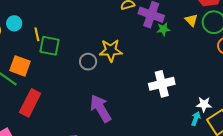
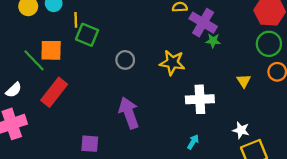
yellow triangle: (191, 20) -> (244, 81), moved
yellow star: (111, 50) -> (172, 63), moved
orange square: (20, 66) -> (51, 50), turned -30
cyan arrow: (196, 119) -> (193, 142), moved

